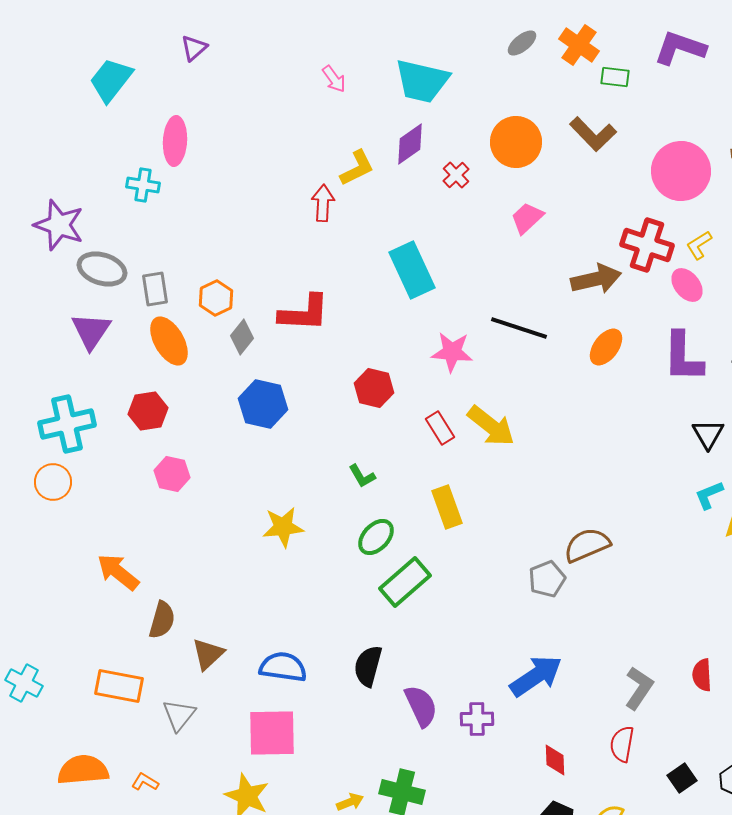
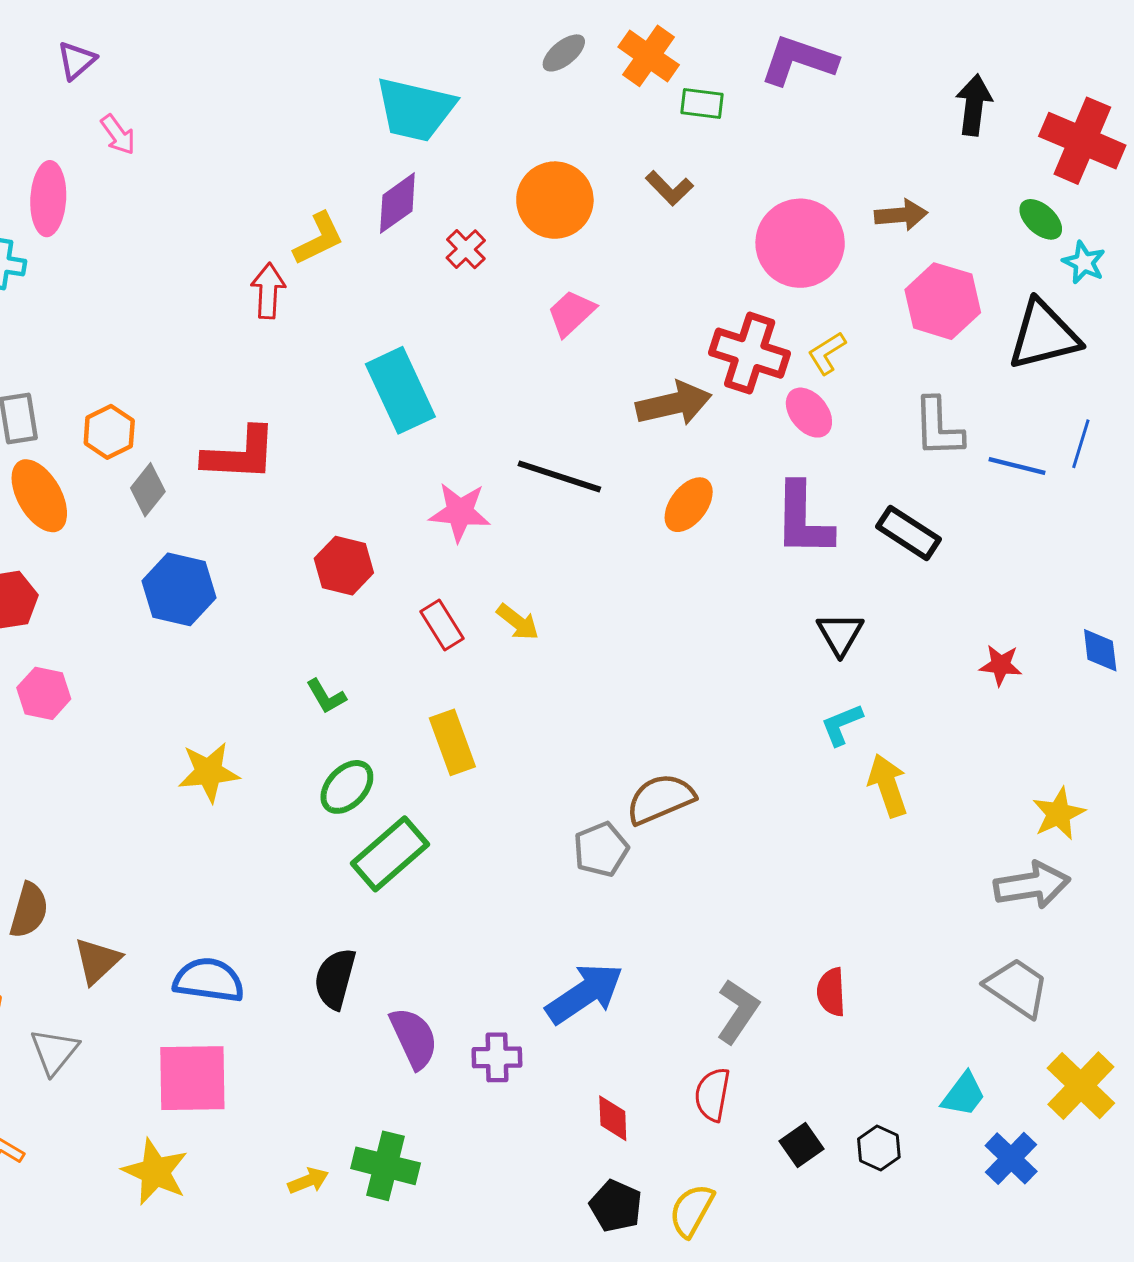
pink arrow: (334, 79) -> (118, 135), moved
brown L-shape: (593, 134) -> (669, 188), size x0.7
yellow arrow: (491, 426) -> (518, 622), size x0.6

